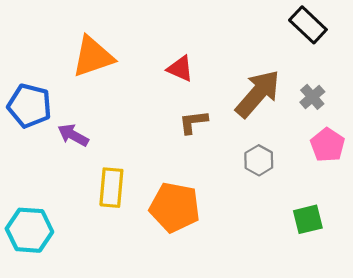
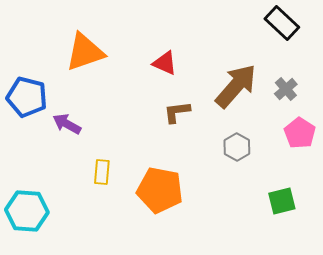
yellow rectangle: (111, 188) -> (102, 172), size x0.7

